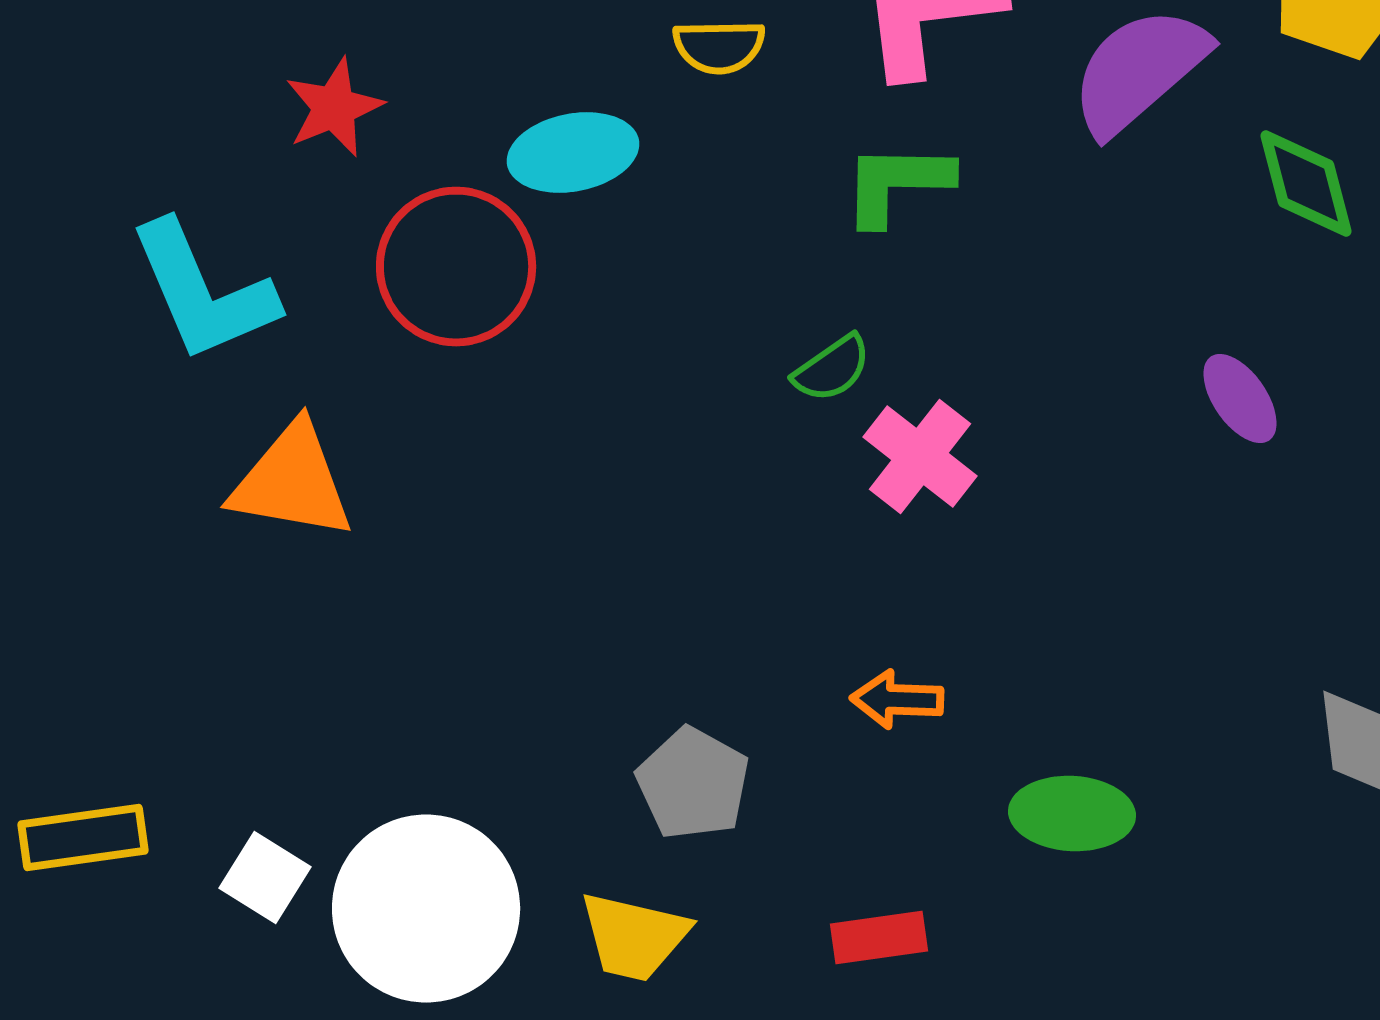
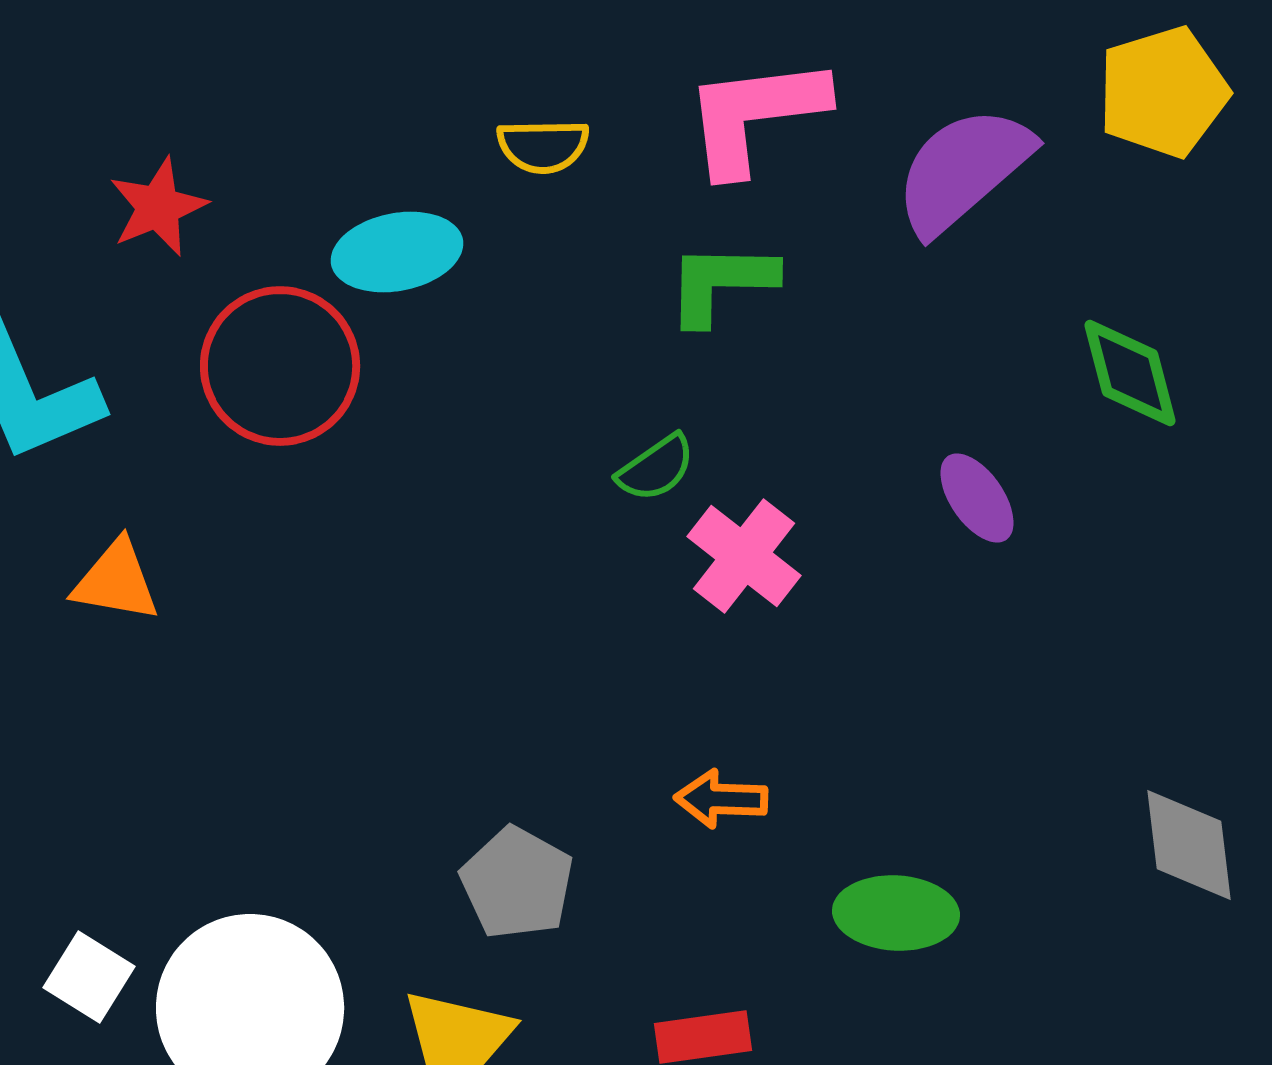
green diamond: (1306, 184) -> (1130, 373), moved
purple ellipse: (1240, 398) -> (977, 498), moved
orange triangle: (292, 482) -> (116, 581), size x0.7

